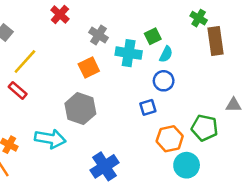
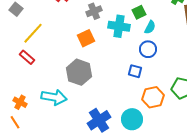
gray cross: (98, 35) -> (94, 11), turned 35
blue square: (148, 107) -> (135, 71), turned 32
cyan circle: (187, 165) -> (132, 119), moved

